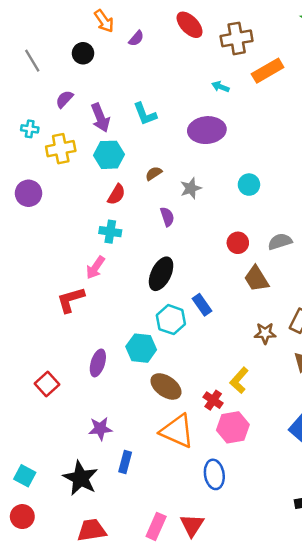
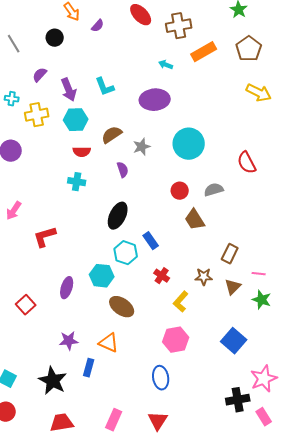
brown semicircle: (154, 173) -> (112, 135), size x1.5
cyan circle: (249, 185) -> (189, 144), size x1.8
red semicircle: (116, 194) -> (82, 152), turned 60
pink arrow: (95, 268) -> (14, 211), moved
brown star: (265, 333) -> (204, 277), moved
red cross: (213, 400) -> (162, 276), moved
orange triangle: (177, 431) -> (109, 343), moved, size x0.7
red triangle: (192, 525) -> (158, 421), moved

